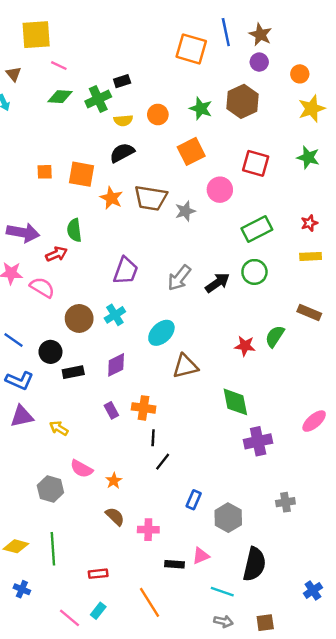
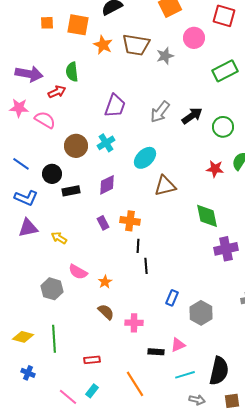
green circle: (254, 272) -> (223, 127), moved
black line: (163, 462) -> (146, 266), turned -42
black semicircle: (254, 564) -> (219, 371), moved
cyan line: (222, 592) -> (185, 375), moved, turned -36

